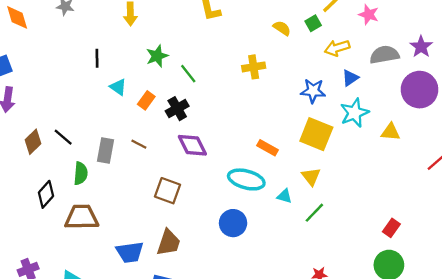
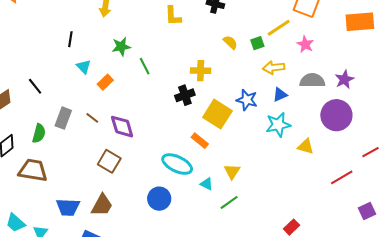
black cross: (177, 109) -> (185, 95), moved
yellow square: (316, 134) -> (217, 114), moved
black line: (63, 137) -> (35, 86), moved
purple diamond: (192, 145) -> (122, 127), moved

